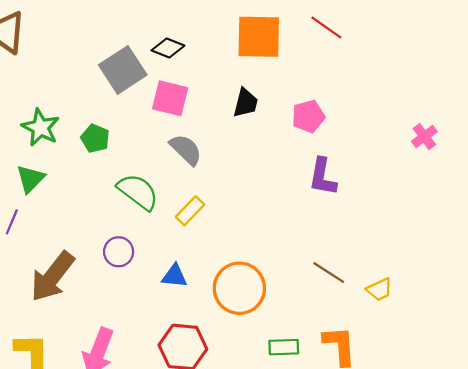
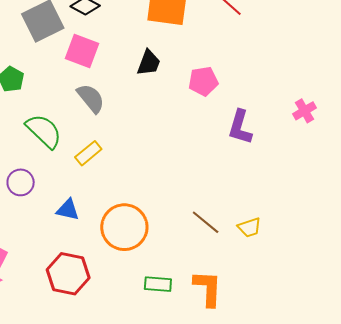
purple L-shape: (323, 177) -> (240, 127), moved
yellow trapezoid: (379, 289) -> (249, 227), moved

